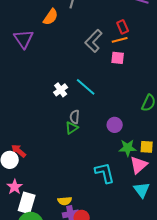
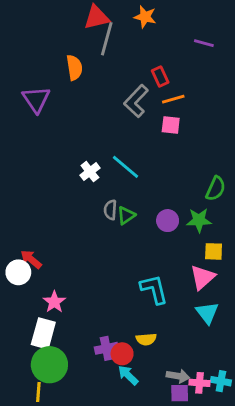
orange semicircle: (51, 17) -> (74, 68), turned -42
red rectangle: (123, 27) -> (160, 77), moved
green triangle: (72, 128) -> (126, 215), moved
green star: (128, 148) -> (199, 220), moved
pink star: (15, 187) -> (54, 302), moved
yellow semicircle: (65, 201) -> (146, 339), moved

